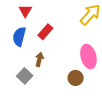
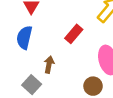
red rectangle: (45, 32) -> (74, 34), moved

